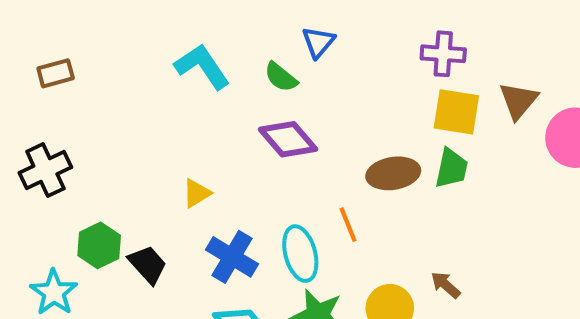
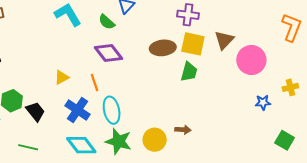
brown ellipse: (393, 173) -> (163, 48), moved
orange line: (348, 225) -> (95, 83), moved
brown arrow: (446, 285) -> (183, 130), turned 140

